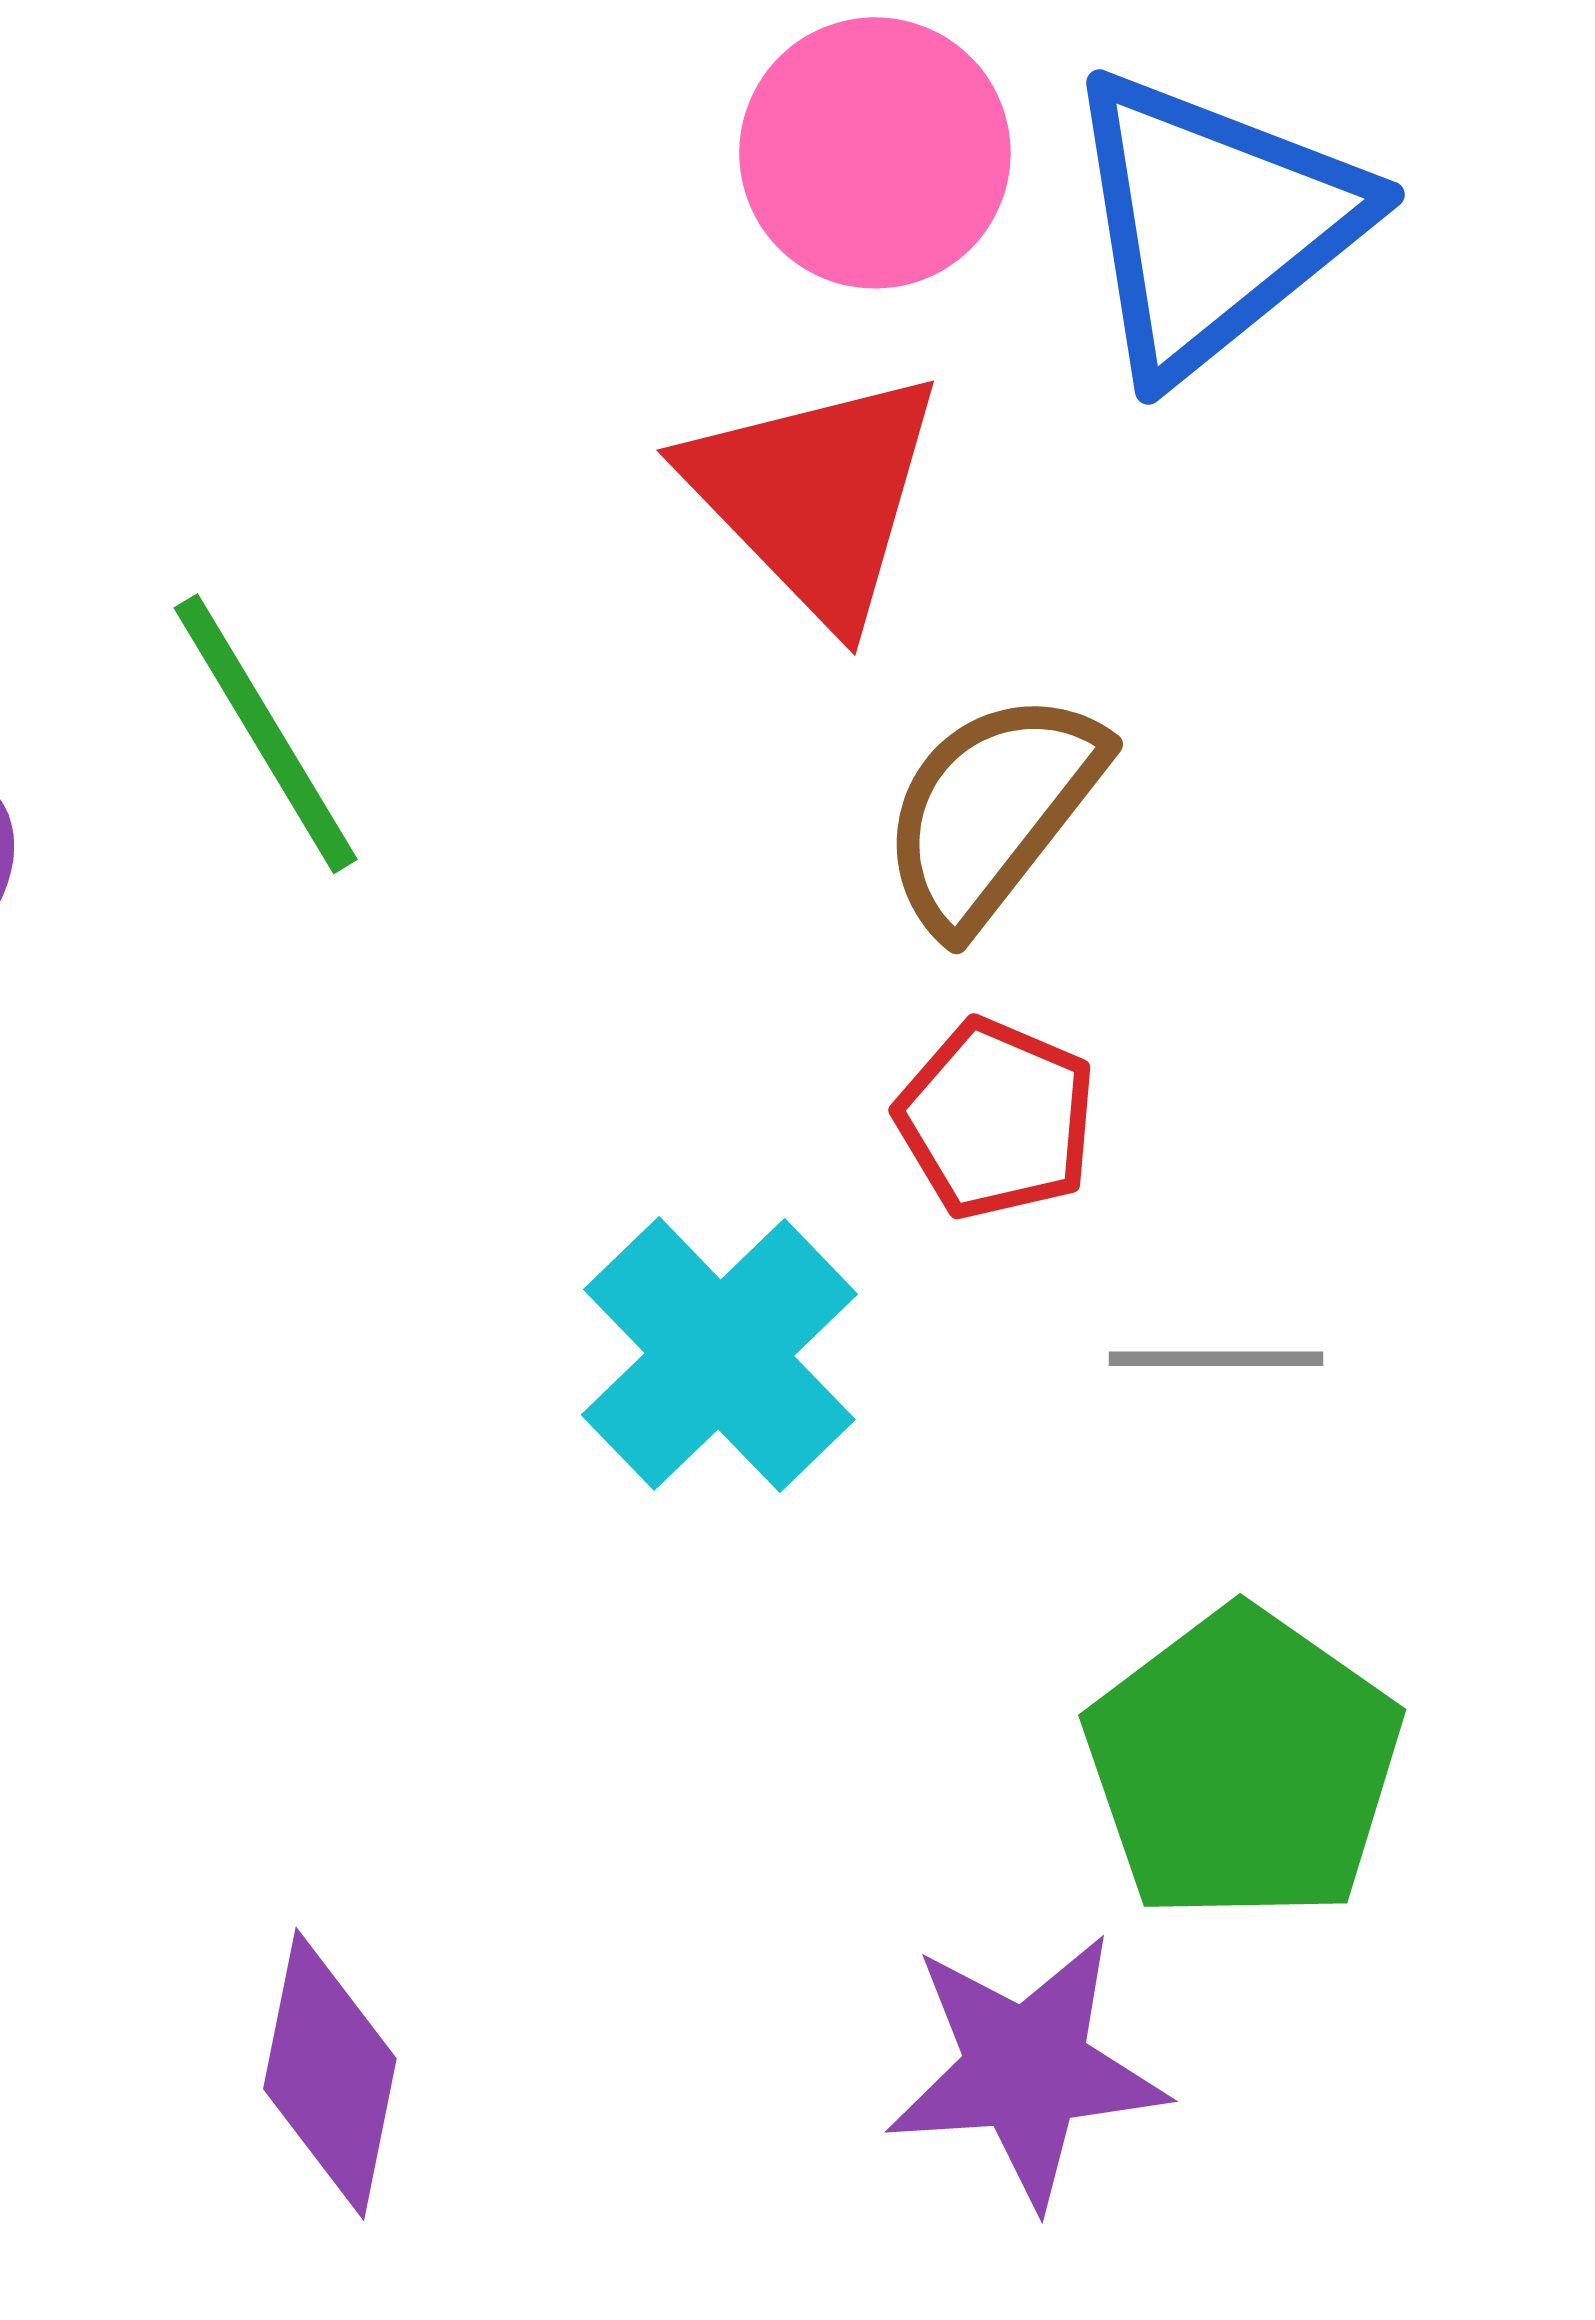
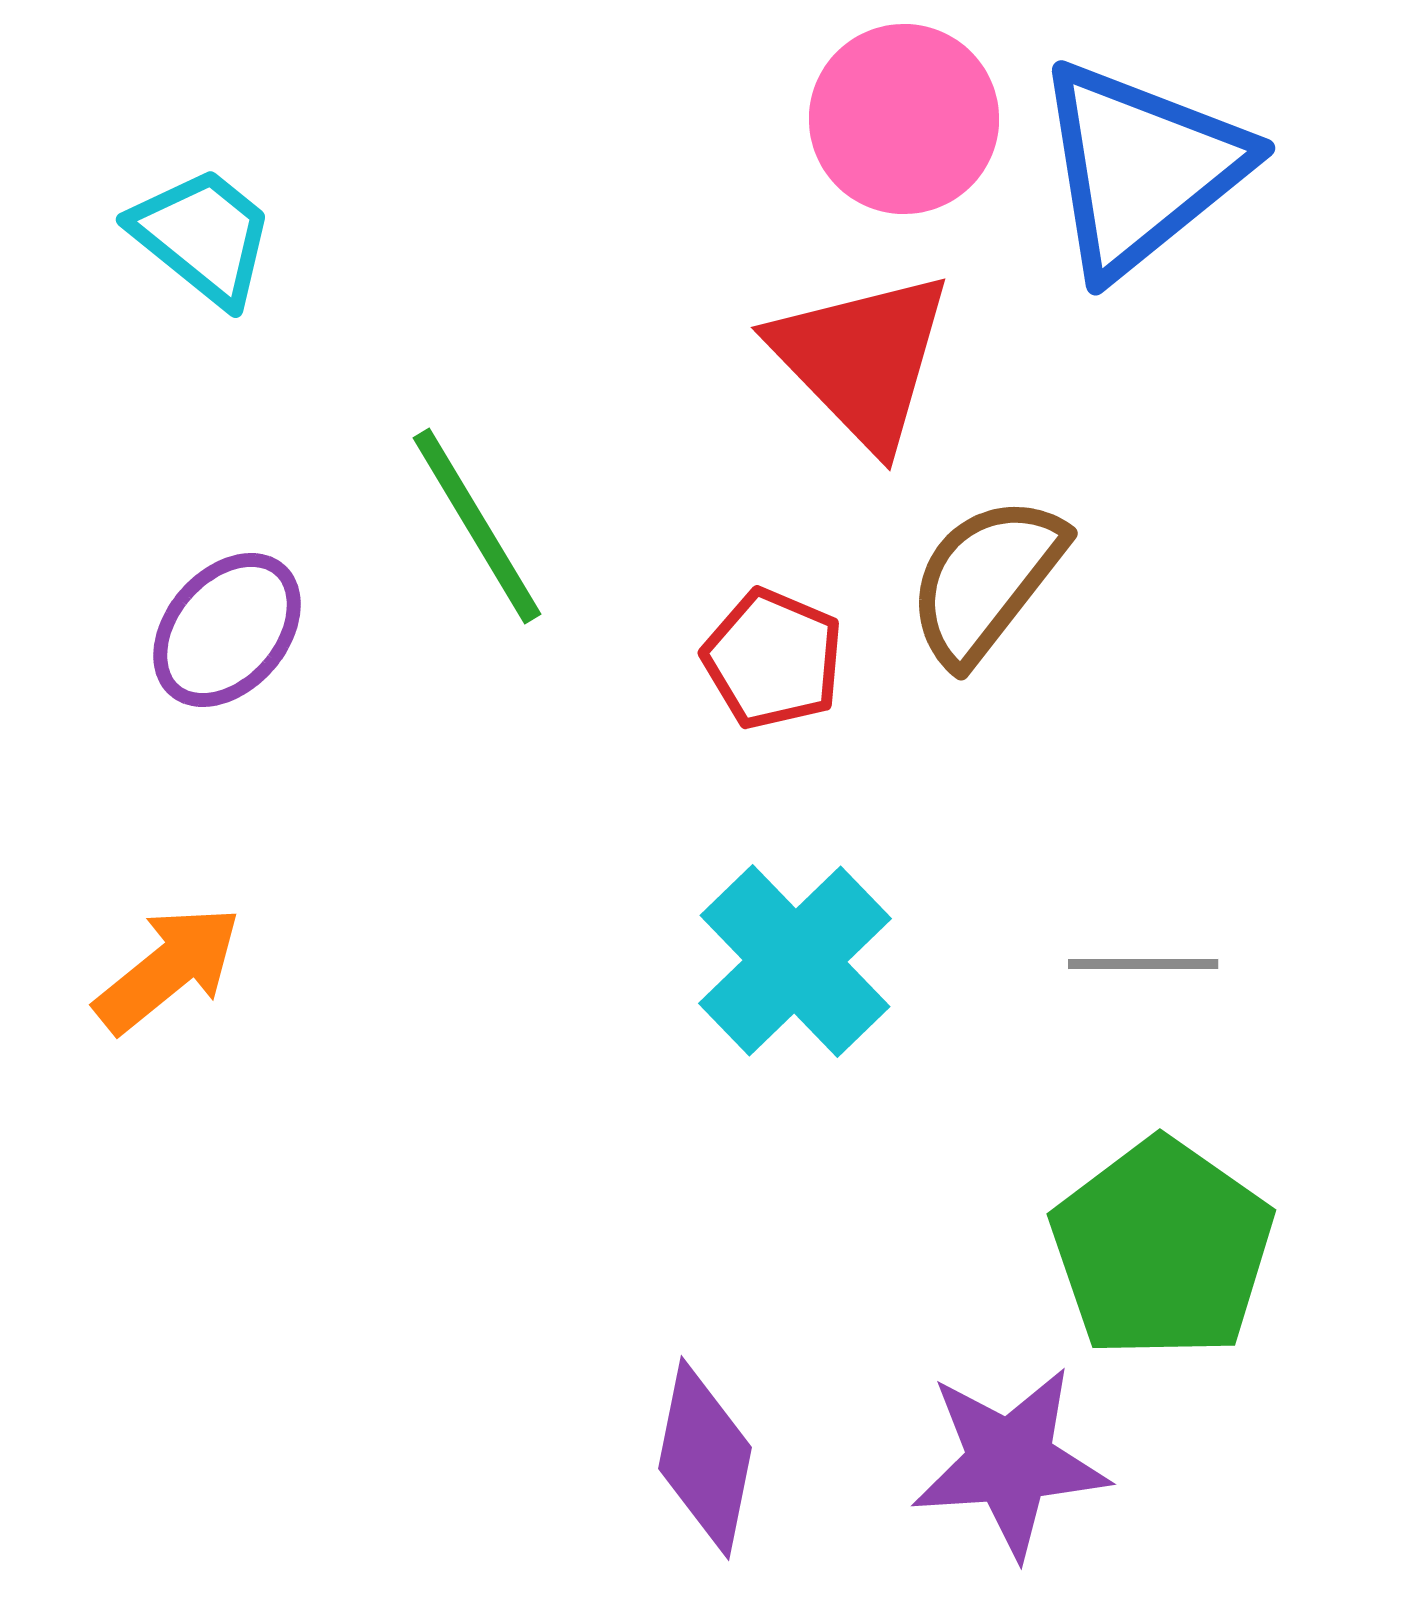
red pentagon: (996, 1119) -> (773, 659), moved
purple diamond: (330, 2074) -> (705, 1458), moved

